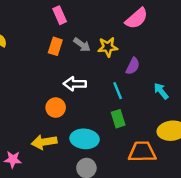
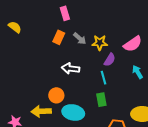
pink semicircle: (137, 18) -> (133, 44), moved
purple semicircle: (133, 66) -> (110, 60), moved
cyan arrow: (161, 91) -> (138, 72), moved
orange circle: (56, 108) -> (56, 95), moved

